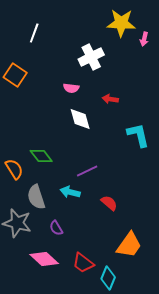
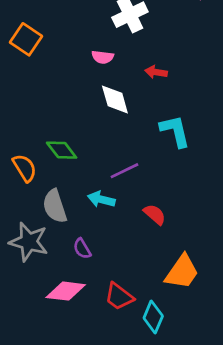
cyan L-shape: (138, 135) -> (175, 131), moved
pink diamond: (44, 259) -> (66, 291), turned -36

